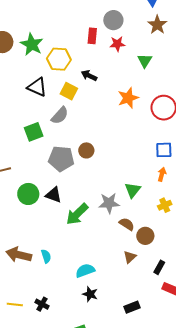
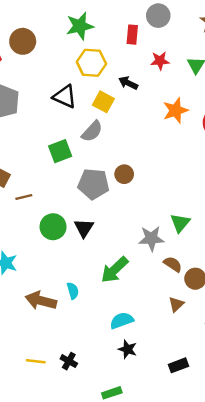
green star: (32, 44) -> (80, 26), moved, turned 30
red star: (117, 44) -> (160, 61), moved
black triangle: (54, 195) -> (84, 228), turned 42
green arrow: (77, 214) -> (115, 270), moved
cyan semicircle: (46, 256) -> (73, 291), moved

